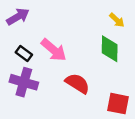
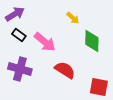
yellow arrow: (117, 20) -> (73, 18), moved
black rectangle: (24, 54) -> (19, 35), moved

